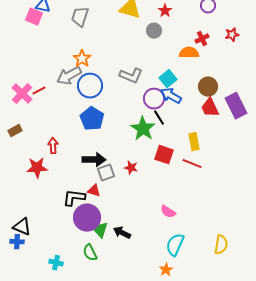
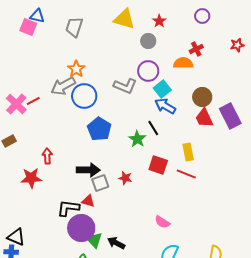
red star: (232, 35) -> (237, 45), moved
purple circle: (154, 99) -> (148, 71), moved
blue pentagon: (92, 119) -> (99, 129), moved
green star: (143, 129) -> (137, 139), size x0.7

